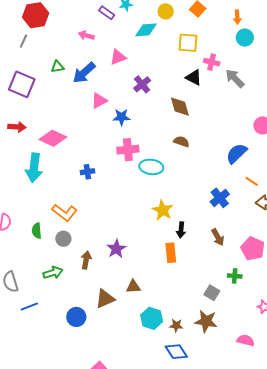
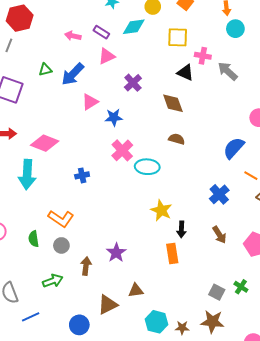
purple rectangle: (107, 13) -> (101, 32), moved
pink cross: (128, 150) -> (122, 150), turned -35
green cross: (235, 276) -> (241, 287), moved, turned 32

